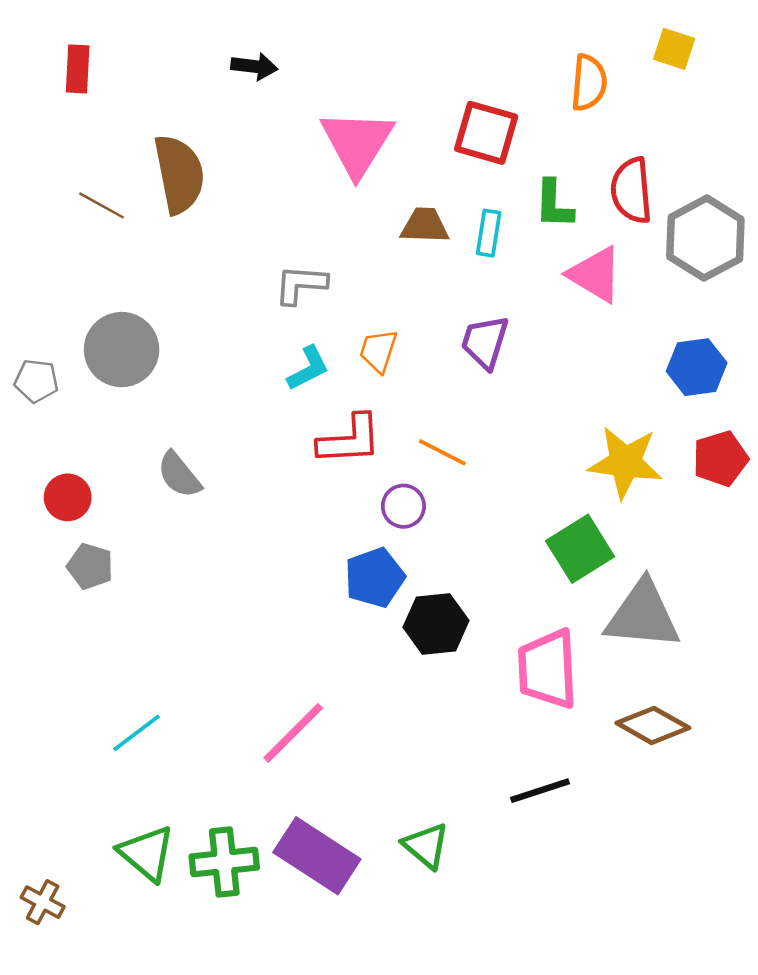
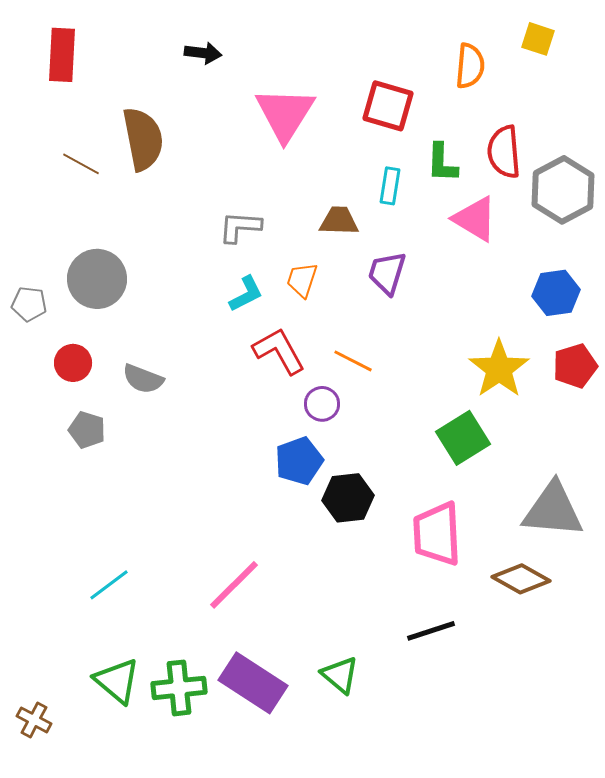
red rectangle: (78, 69) -> (62, 55), size x1.4
brown trapezoid: (425, 226) -> (339, 221), moved
red L-shape: (350, 440) -> (279, 351), turned -116
yellow star: (625, 462) -> (499, 369), turned 30
gray semicircle: (179, 475) -> (143, 379), turned -30
red circle: (68, 497) -> (73, 363), moved
gray pentagon: (90, 566) -> (87, 430), moved
gray triangle: (643, 615) -> (553, 510), moved

